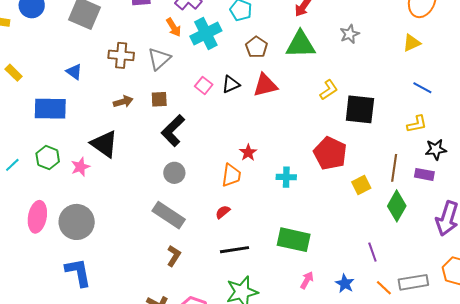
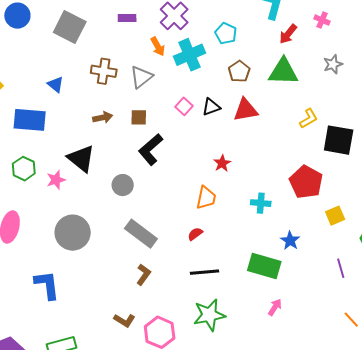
red star: (248, 153) -> (222, 163), moved
gray circle: (174, 173) -> (123, 185), moved
gray circle: (77, 222) -> (73, 233), moved
purple line: (372, 252) -> (341, 268), moved
blue star: (345, 284) -> (290, 241), moved

